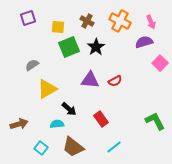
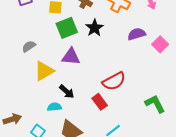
purple semicircle: (144, 42) -> (137, 34), moved
purple triangle: (90, 80) -> (71, 57), moved
red semicircle: (115, 81) -> (114, 81), moved, size x1.6
brown arrow: (19, 124) -> (12, 119), moved

